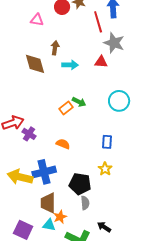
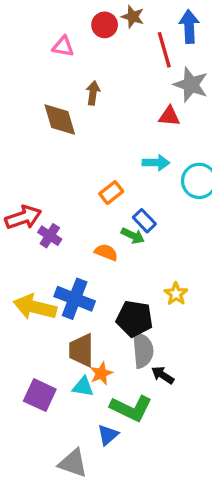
cyan arrow: (70, 65) -> (156, 163), moved
green arrow: (79, 102) -> (133, 236), moved
blue rectangle: (107, 142) -> (144, 221), moved, turned -48
blue cross: (44, 172) -> (75, 299), turned 35
gray semicircle: (85, 203) -> (143, 350), size x1.5
black arrow: (104, 227) -> (163, 375), moved

